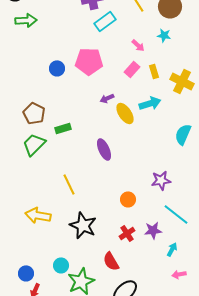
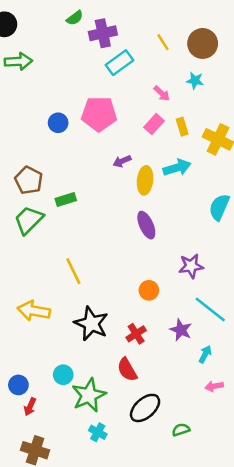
yellow ellipse: (125, 113) -> (145, 180), turned 40
purple ellipse: (104, 149) -> (146, 225), moved
purple star: (153, 230) -> (181, 330), turned 30
red cross: (127, 233) -> (136, 334), moved

